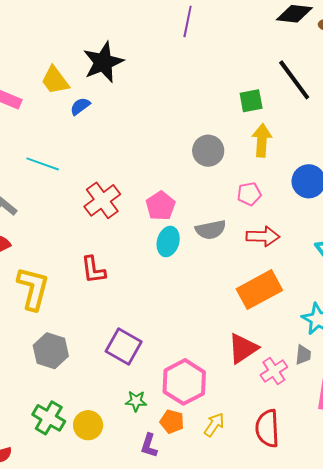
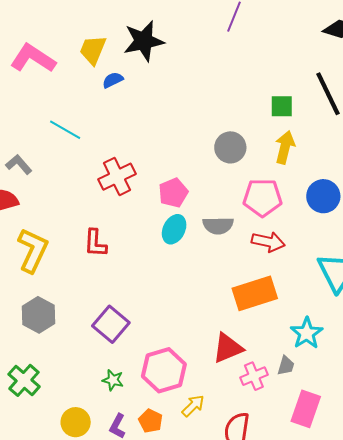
yellow trapezoid: (55, 80) -> (93, 50), turned 48
pink pentagon: (249, 194) -> (263, 198), size x1.6
orange pentagon: (172, 422) -> (151, 421), moved
yellow circle: (88, 425) -> (76, 422), moved
yellow arrow: (214, 425) -> (193, 406), moved

